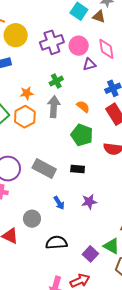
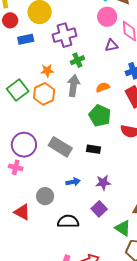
purple cross: (52, 42) -> (64, 35), moved
pink circle: (79, 46) -> (107, 17), moved
orange semicircle: (83, 107) -> (103, 87), turned -64
blue arrow: (59, 203) -> (73, 182), turned -72
purple square: (90, 254) -> (99, 209), moved

